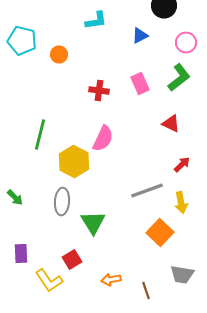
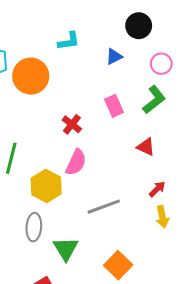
orange circle: (59, 54) -> (31, 76), size x2.0
red cross: (99, 90) -> (72, 124), moved, turned 30
gray line: (147, 190) -> (104, 207), moved
yellow arrow: (181, 202) -> (162, 217), moved
orange square: (160, 232) -> (118, 265), moved

